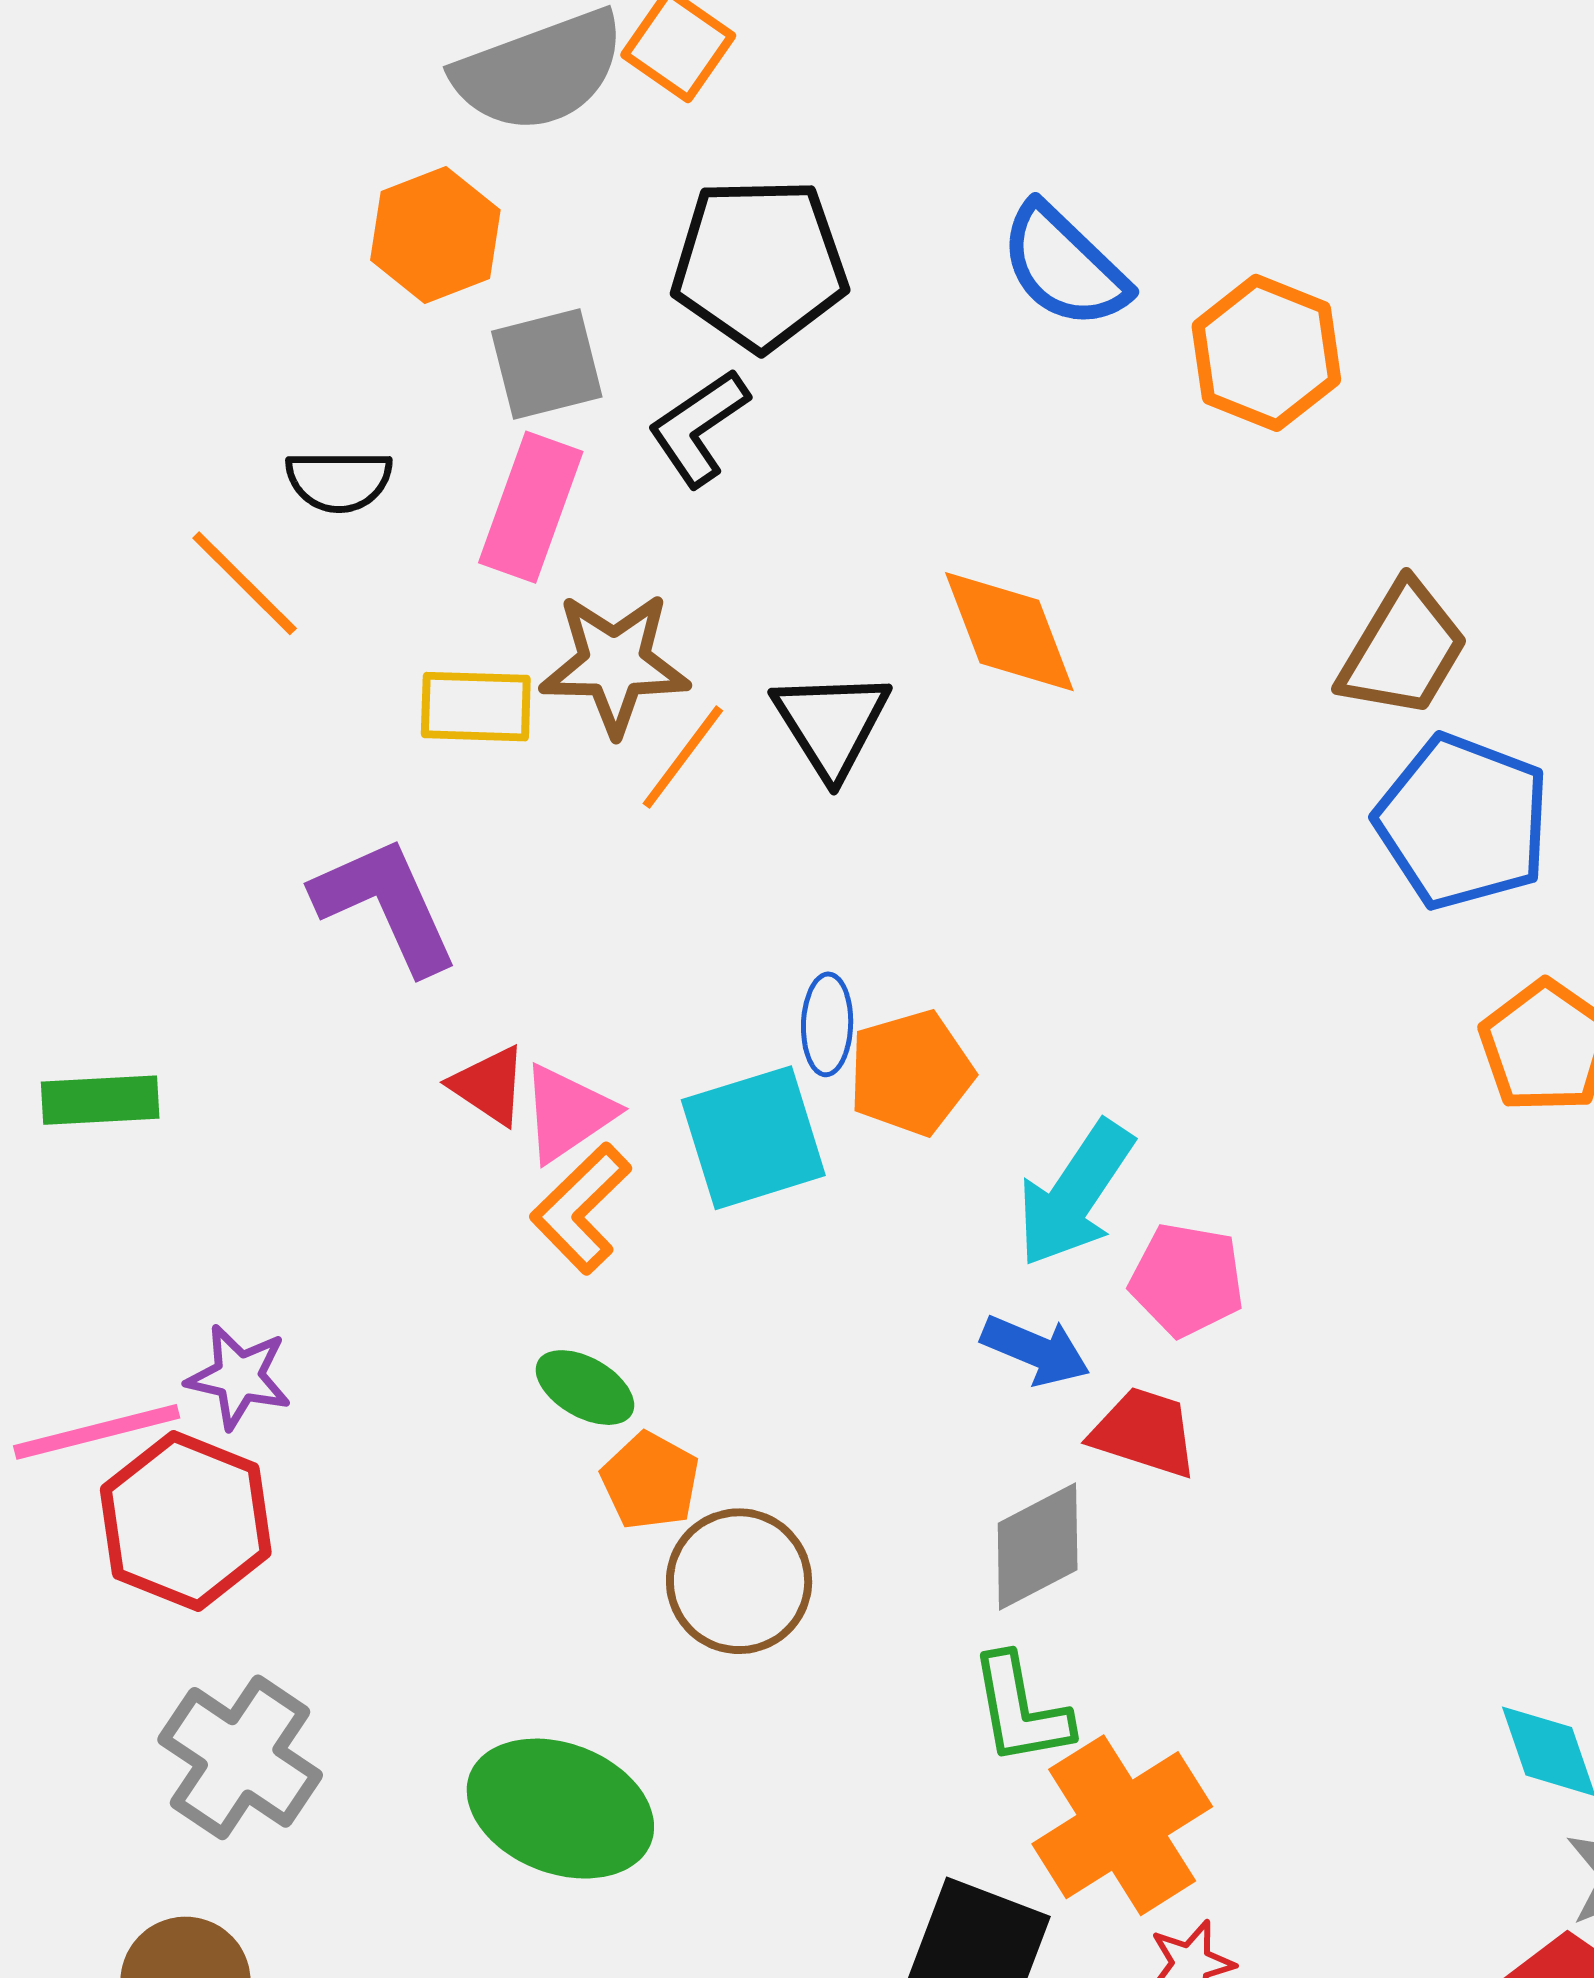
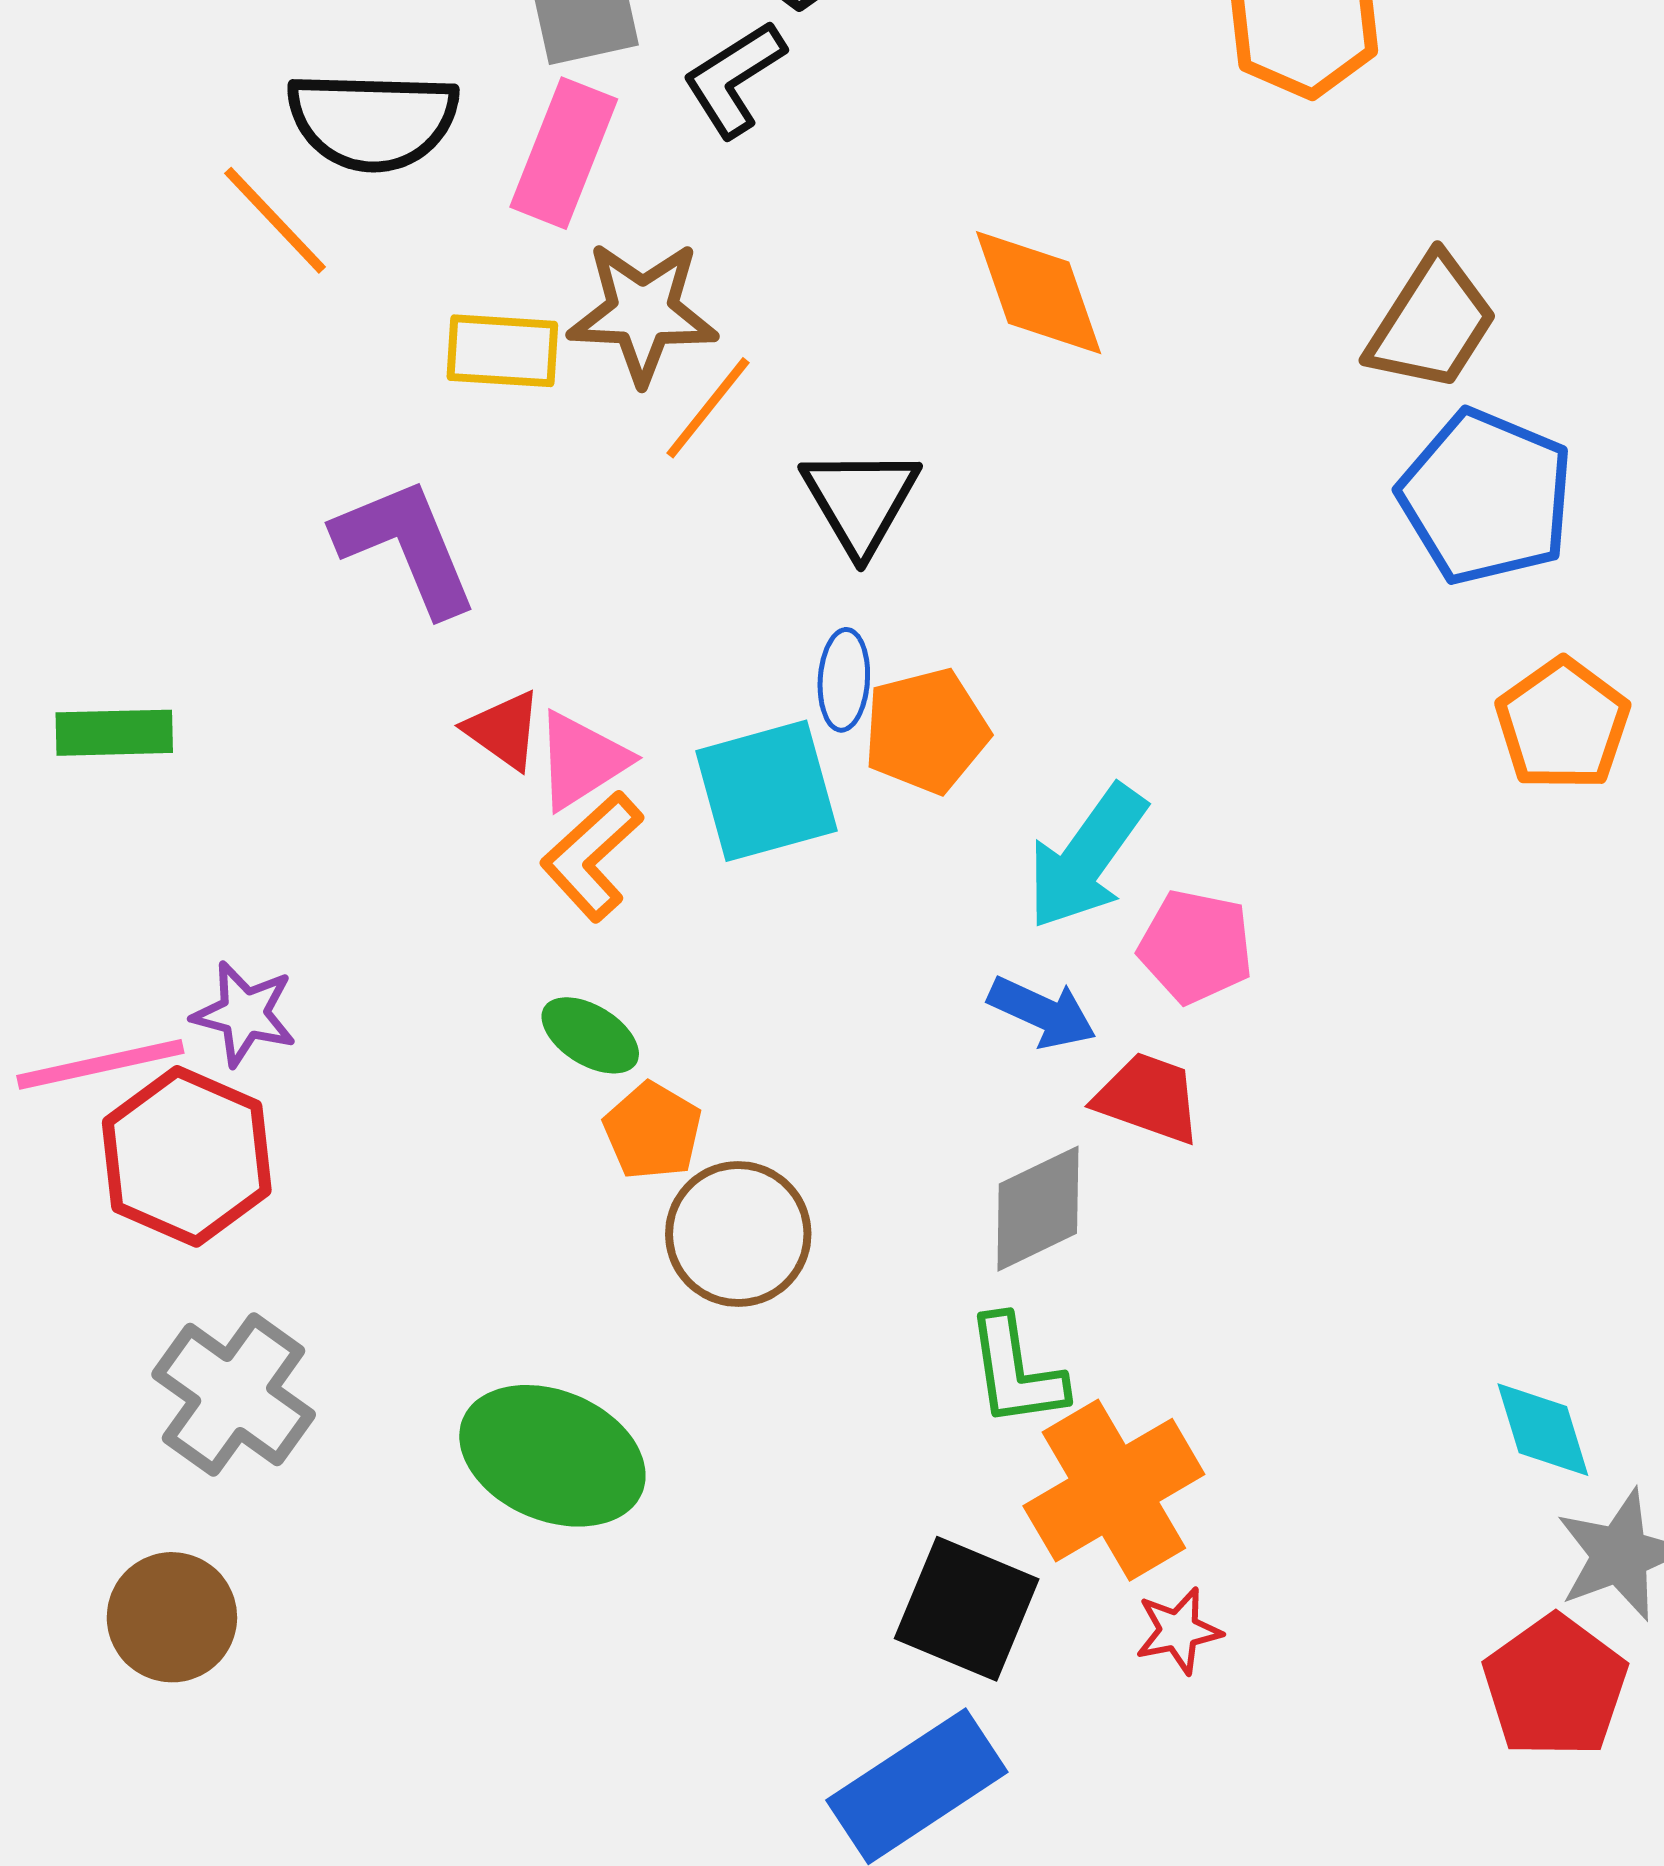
black semicircle: (339, 481) -> (373, 121), size x1.6
black triangle: (831, 724) -> (860, 500), moved

